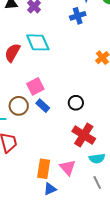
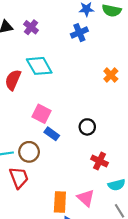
pink square: (35, 86) -> (42, 114), turned -30
brown circle: (19, 106) -> (29, 152), moved
red cross: (84, 135) -> (100, 161), size x0.7

